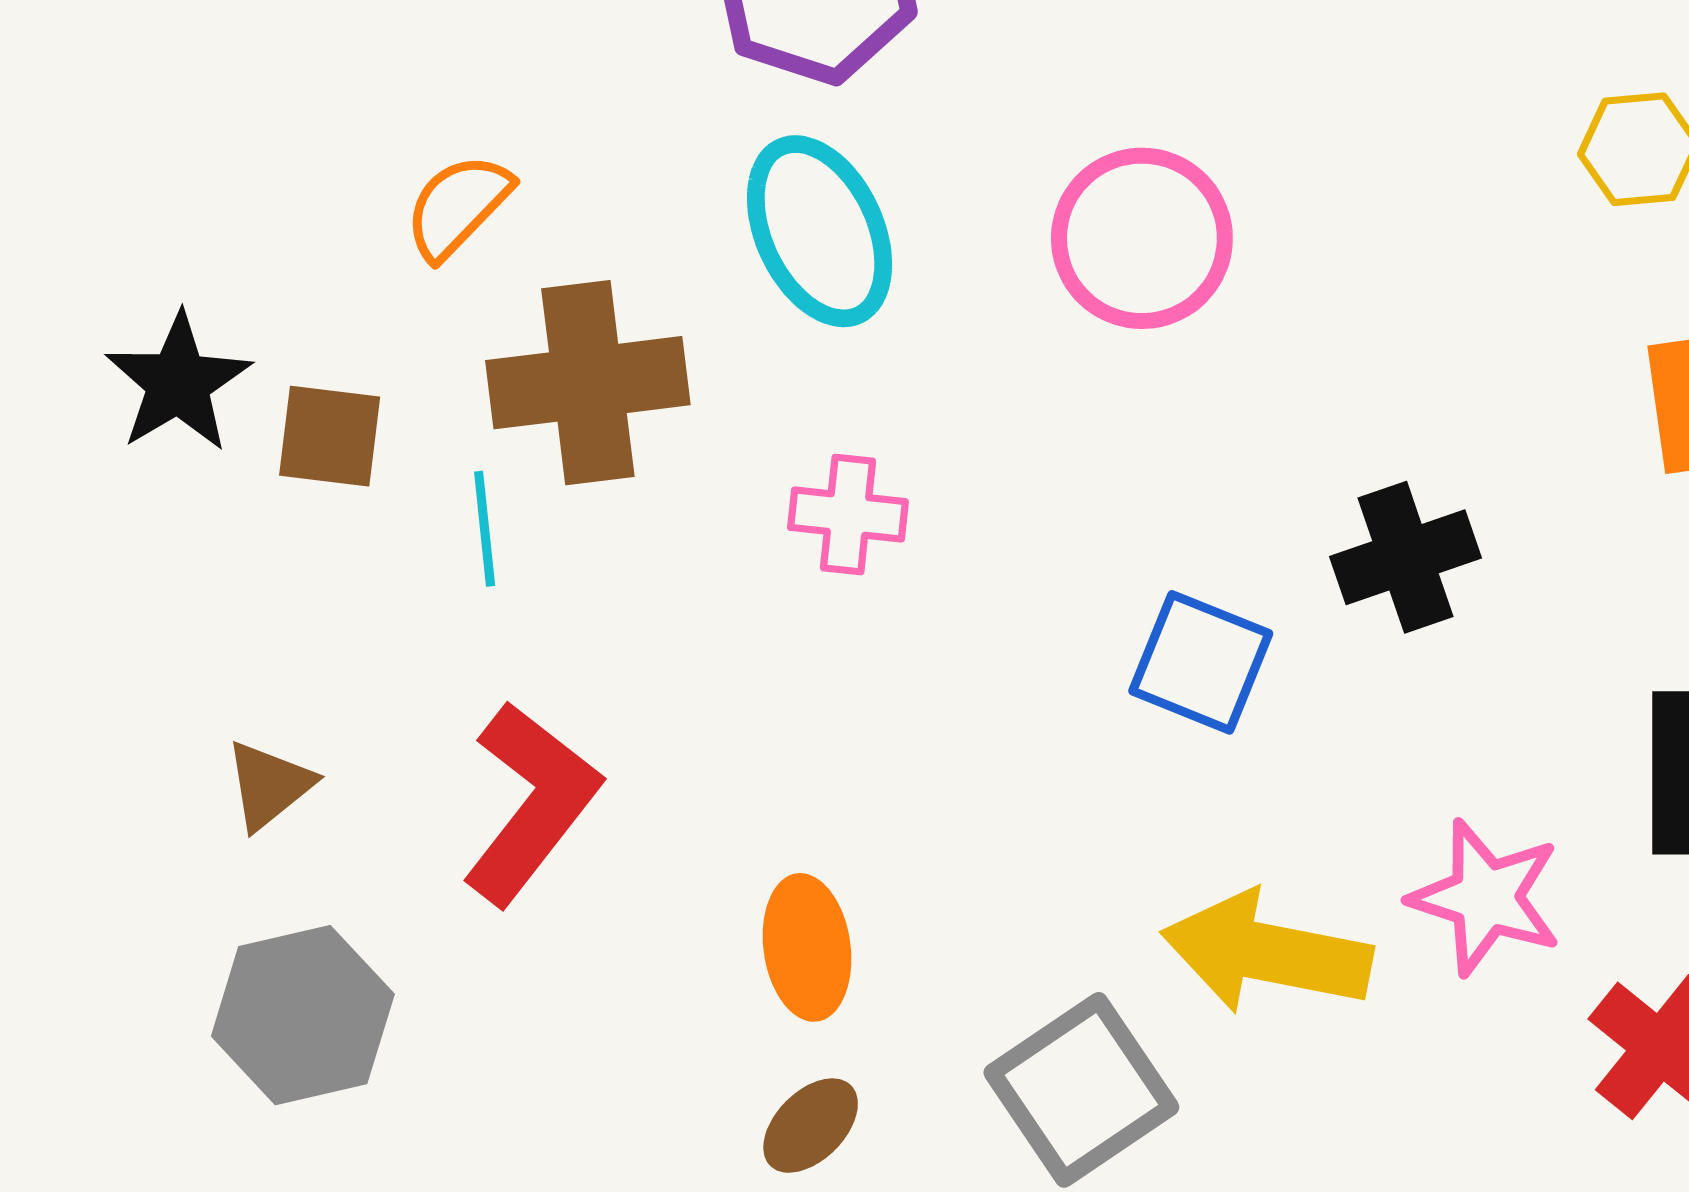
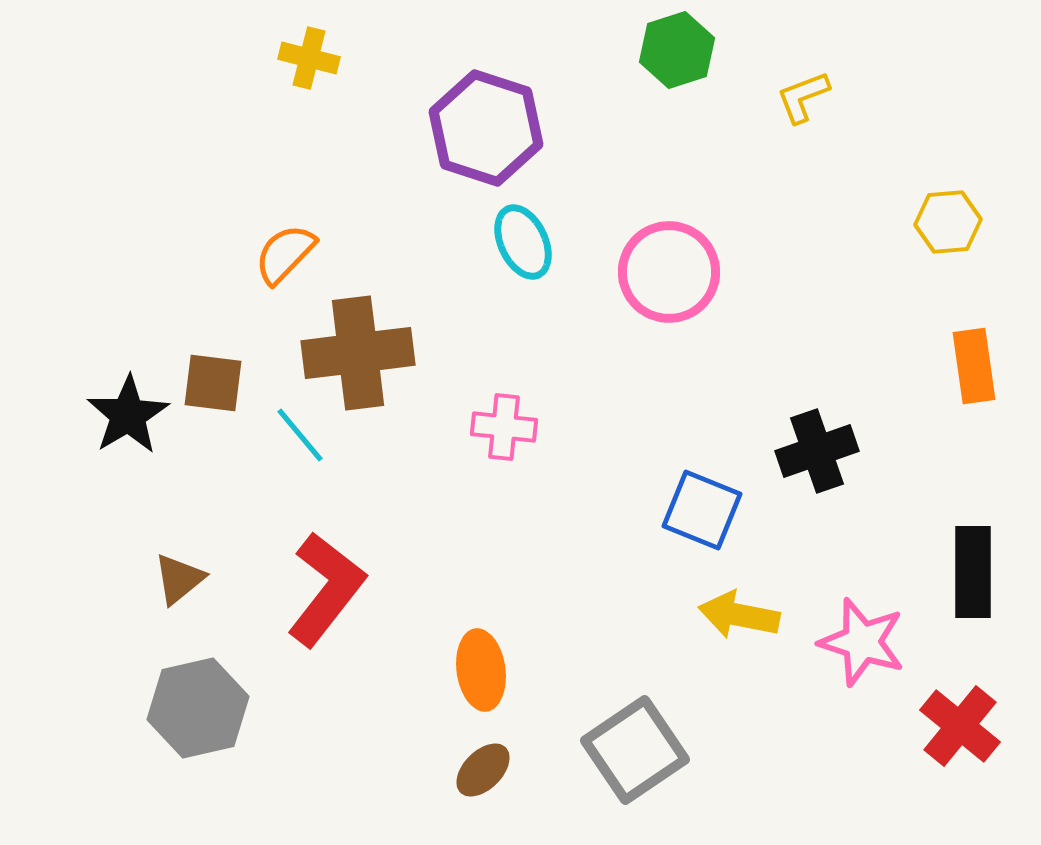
cyan ellipse: (819, 231) -> (523, 242), moved, size x0.7
black star: (178, 383) -> (128, 415), moved
cyan line: (485, 529) -> (300, 435), turned -34
yellow arrow: (1267, 953) -> (739, 615), moved, size x0.7

